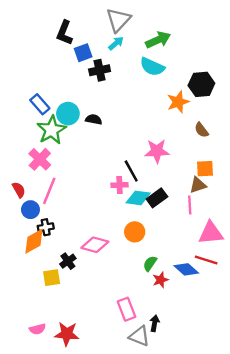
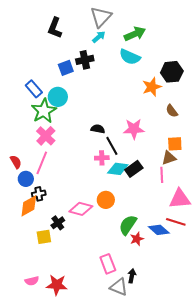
blue square: (83, 53) -> (66, 68), moved
black semicircle: (94, 119) -> (98, 129), moved
pink cross: (40, 159) -> (46, 136), moved
orange circle: (135, 232) -> (106, 200), moved
green semicircle: (150, 264) -> (128, 225), size x1.5

